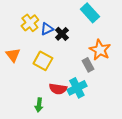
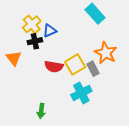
black cross: (62, 34) -> (35, 41), moved, turned 32
yellow square: (43, 61) -> (75, 64), moved, turned 30
red semicircle: (58, 89) -> (54, 67), moved

